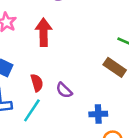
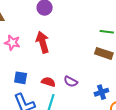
red semicircle: (37, 83) -> (48, 82), turned -40

